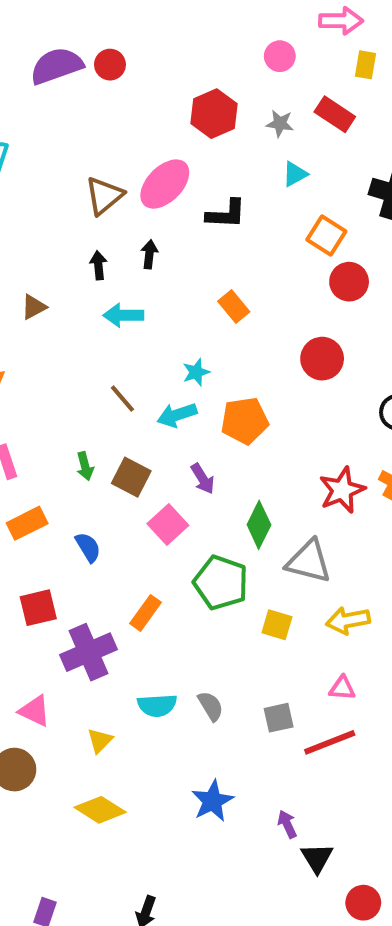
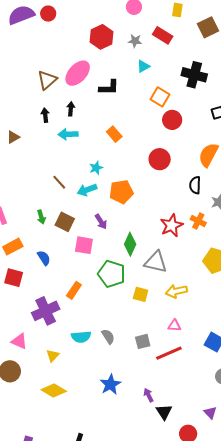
cyan arrow: (123, 315) -> (68, 134), moved
pink square: (168, 524) -> (84, 245), turned -36
red square: (38, 608) -> (14, 278), moved, turned 30

